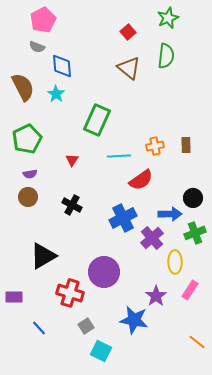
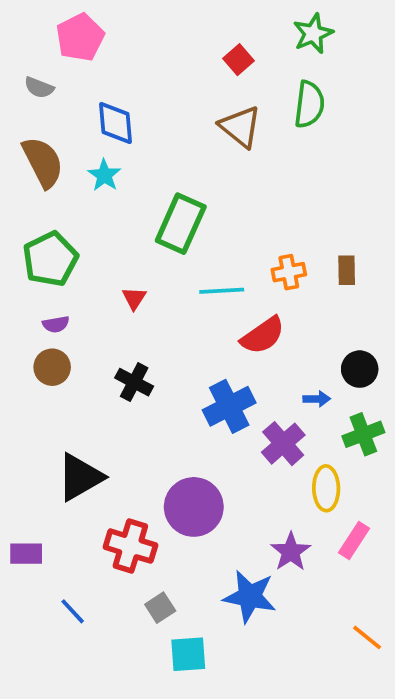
gray semicircle: (37, 47) -> (39, 88), moved
blue arrow: (170, 214) -> (317, 399), size x0.6
cyan square: (101, 351) -> (188, 654), turned -30

